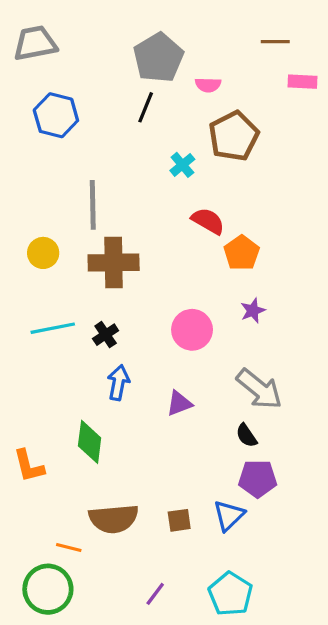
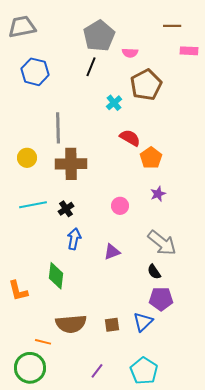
pink circle: (192, 330) -> (120, 206), size x0.7

